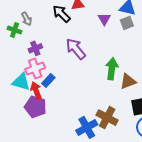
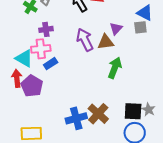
purple triangle: (104, 19) -> (116, 28), moved
brown triangle: (128, 81) -> (106, 42), moved
red arrow: (36, 91) -> (17, 78), moved

